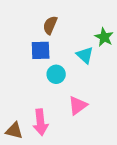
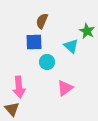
pink arrow: (41, 122) -> (19, 87), moved
brown triangle: (14, 131) -> (12, 109), turned 35

